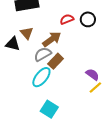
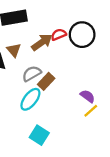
black circle: (88, 19) -> (82, 35), size x1.5
brown arrow: (52, 39) -> (42, 42), moved

